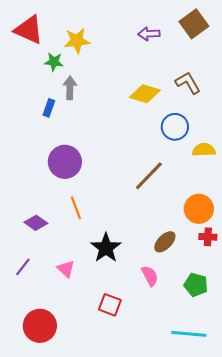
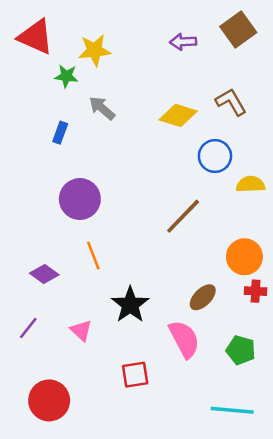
gray arrow: (70, 88) -> (102, 108), moved, turned -50
pink semicircle: (150, 276) -> (184, 339), size x1.5
red square: (110, 305) -> (135, 375), turned -30

